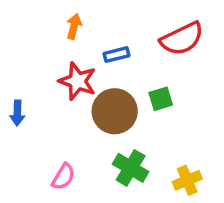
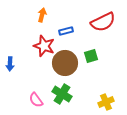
green cross: (131, 168) -> (62, 94), moved
pink semicircle: (63, 177) -> (36, 100), turned 112

